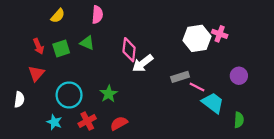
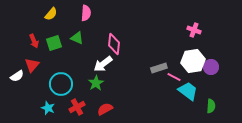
white hexagon: (197, 38) -> (193, 61), moved
white arrow: (143, 63) -> (103, 64), moved
white semicircle: (19, 100) -> (17, 76), moved, turned 48

